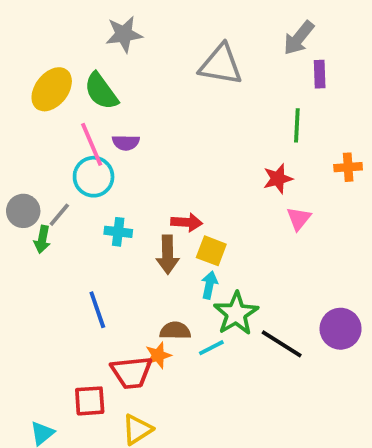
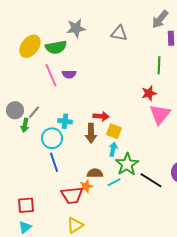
gray star: (124, 34) -> (76, 28), moved
gray triangle: (221, 65) -> (119, 33), size x0.7
green semicircle: (101, 91) -> (56, 47), turned -65
cyan circle: (94, 177) -> (52, 138), moved
pink triangle: (299, 219) -> (160, 114), size x1.6
red square: (90, 401) -> (26, 205), moved

